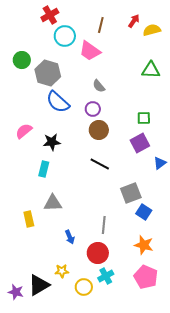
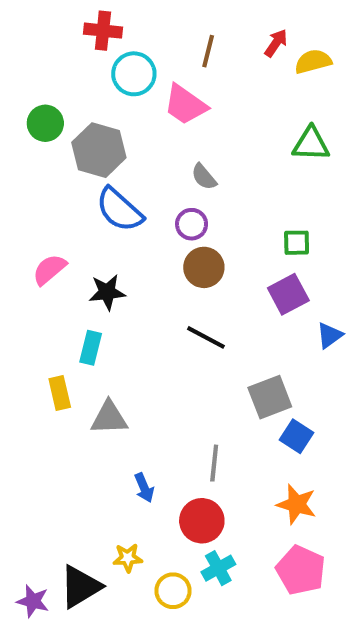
red cross: (50, 15) -> (103, 31), turned 36
yellow rectangle: (29, 219) -> (60, 393), moved

